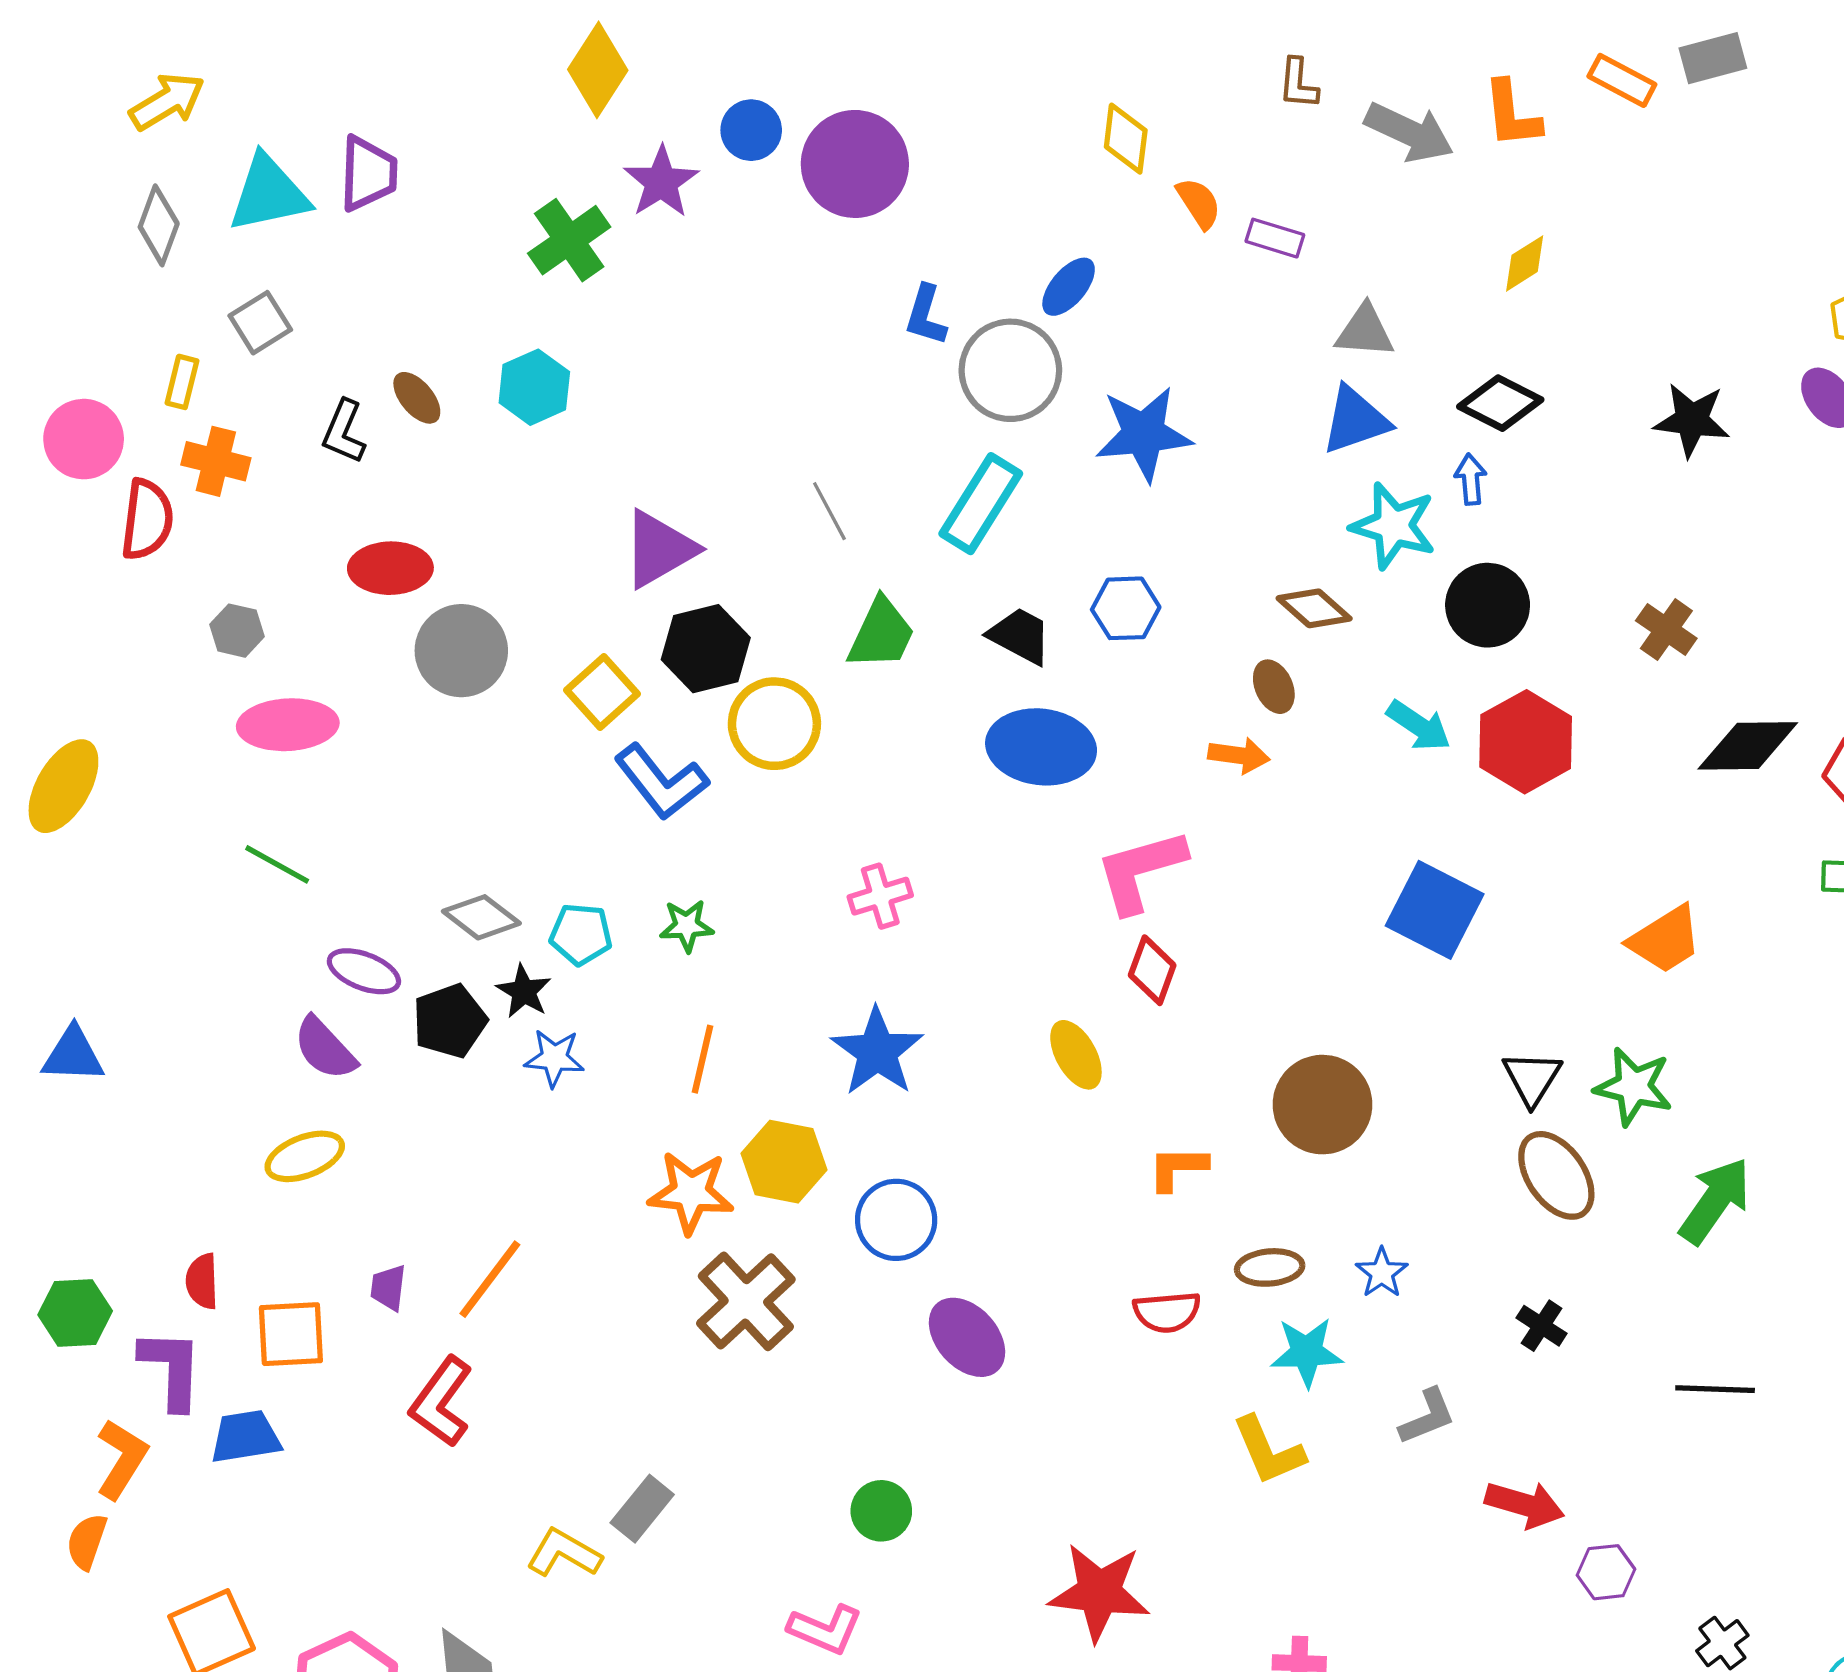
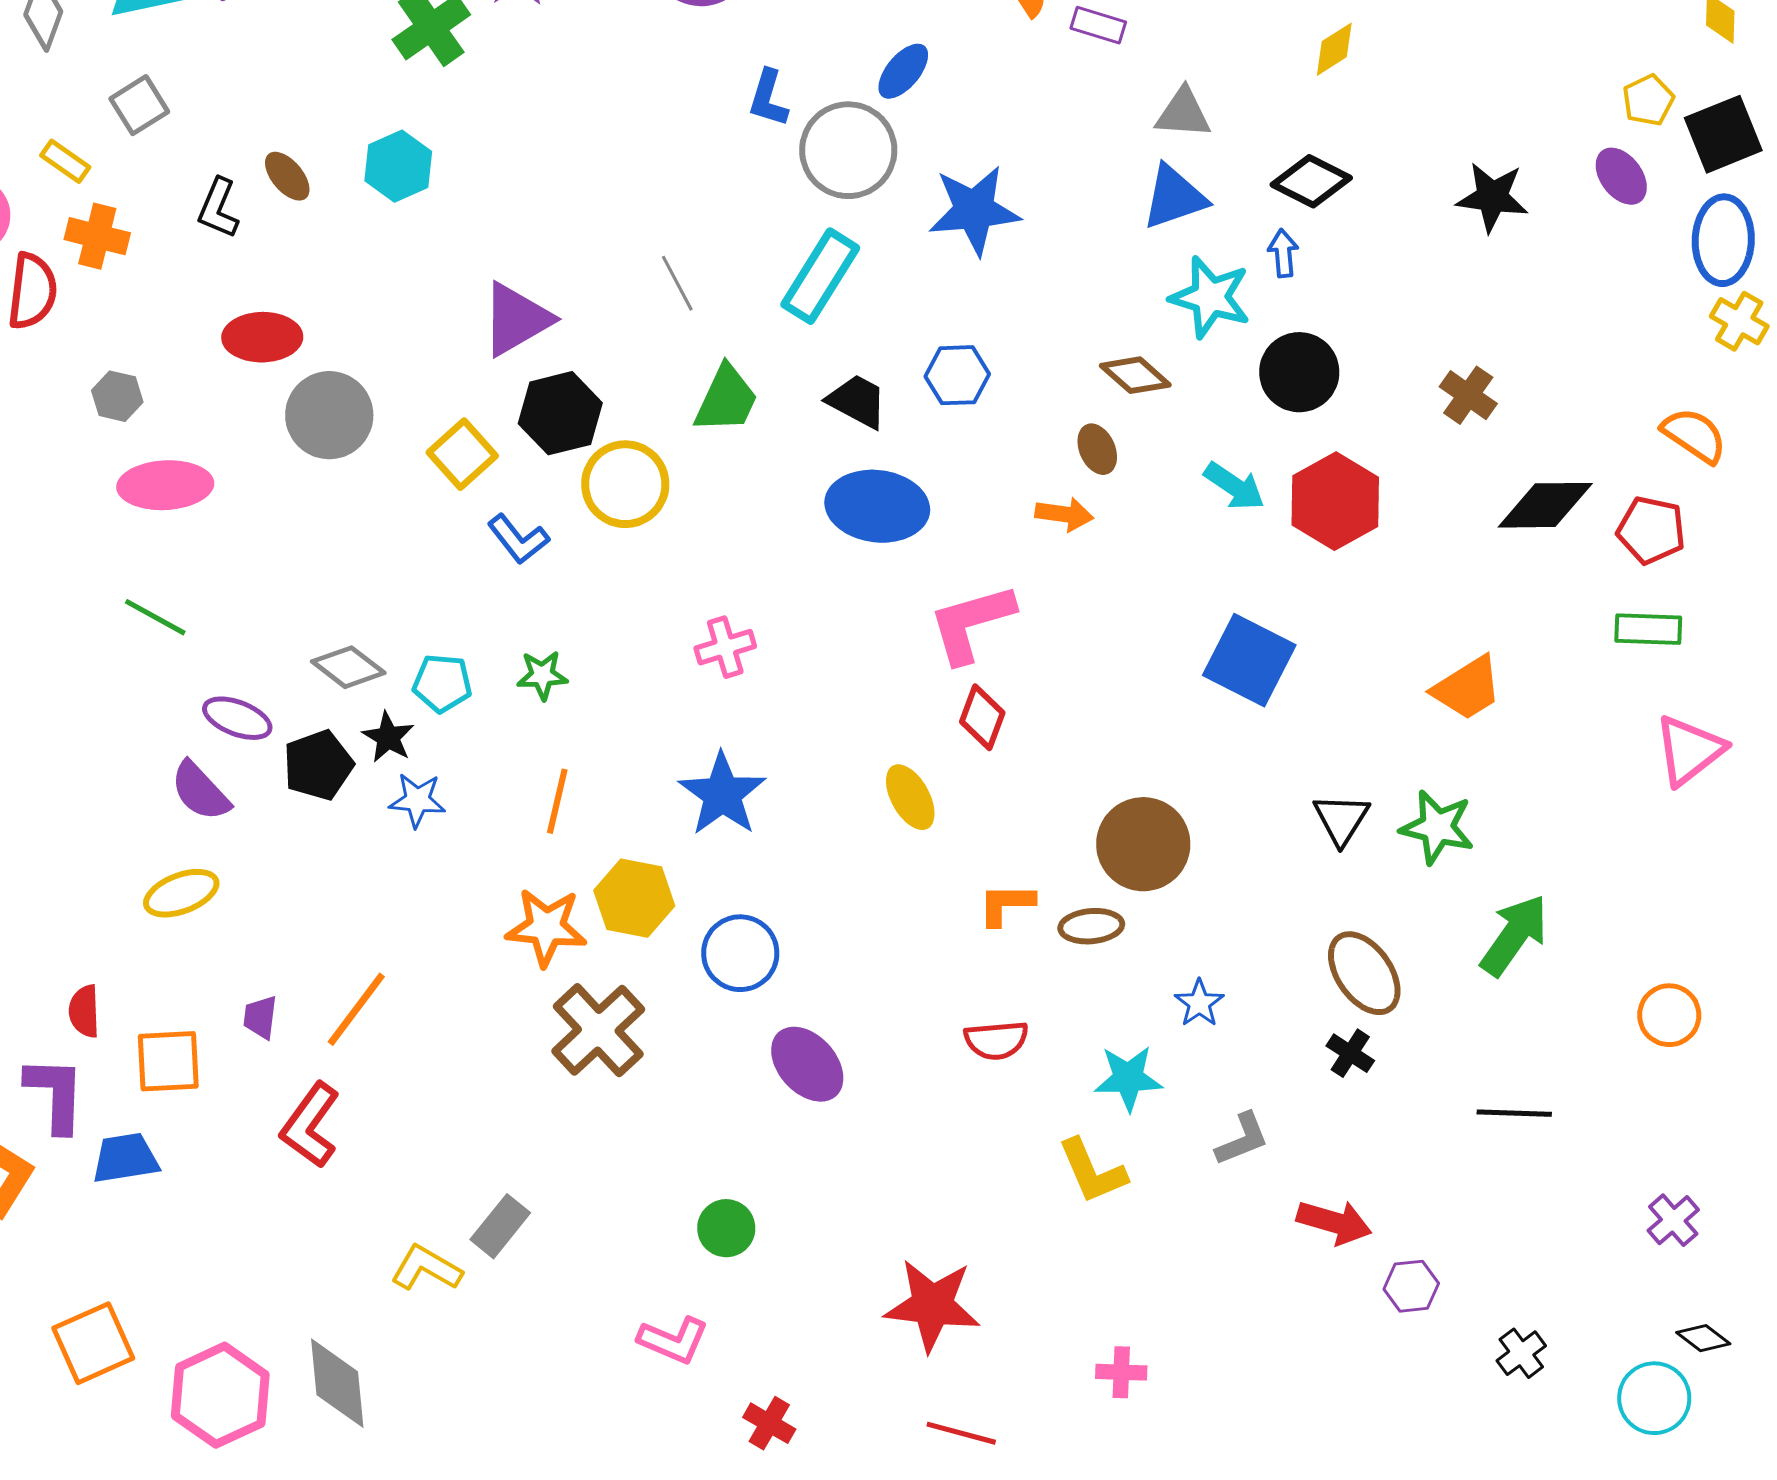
yellow rectangle: (182, 382) -> (65, 161), turned -69
blue L-shape: (661, 782) -> (518, 539), size x0.7
brown ellipse: (1556, 1175) -> (1364, 973), moved
brown ellipse: (1270, 1267) -> (1091, 926), moved

